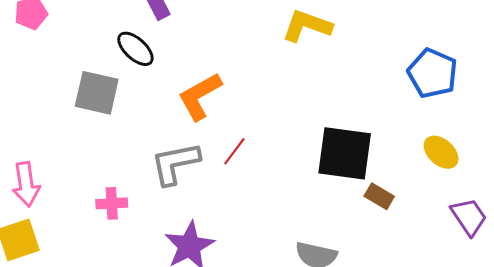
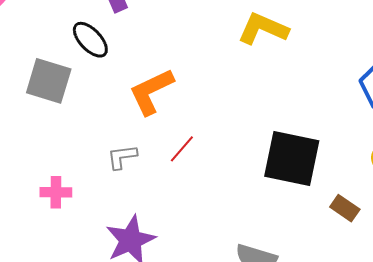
gray L-shape: (175, 163) -> (122, 157), size x0.6
brown rectangle: (379, 196) -> (345, 208), moved

